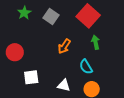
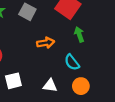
orange arrow: (64, 46) -> (46, 43), turned -126

